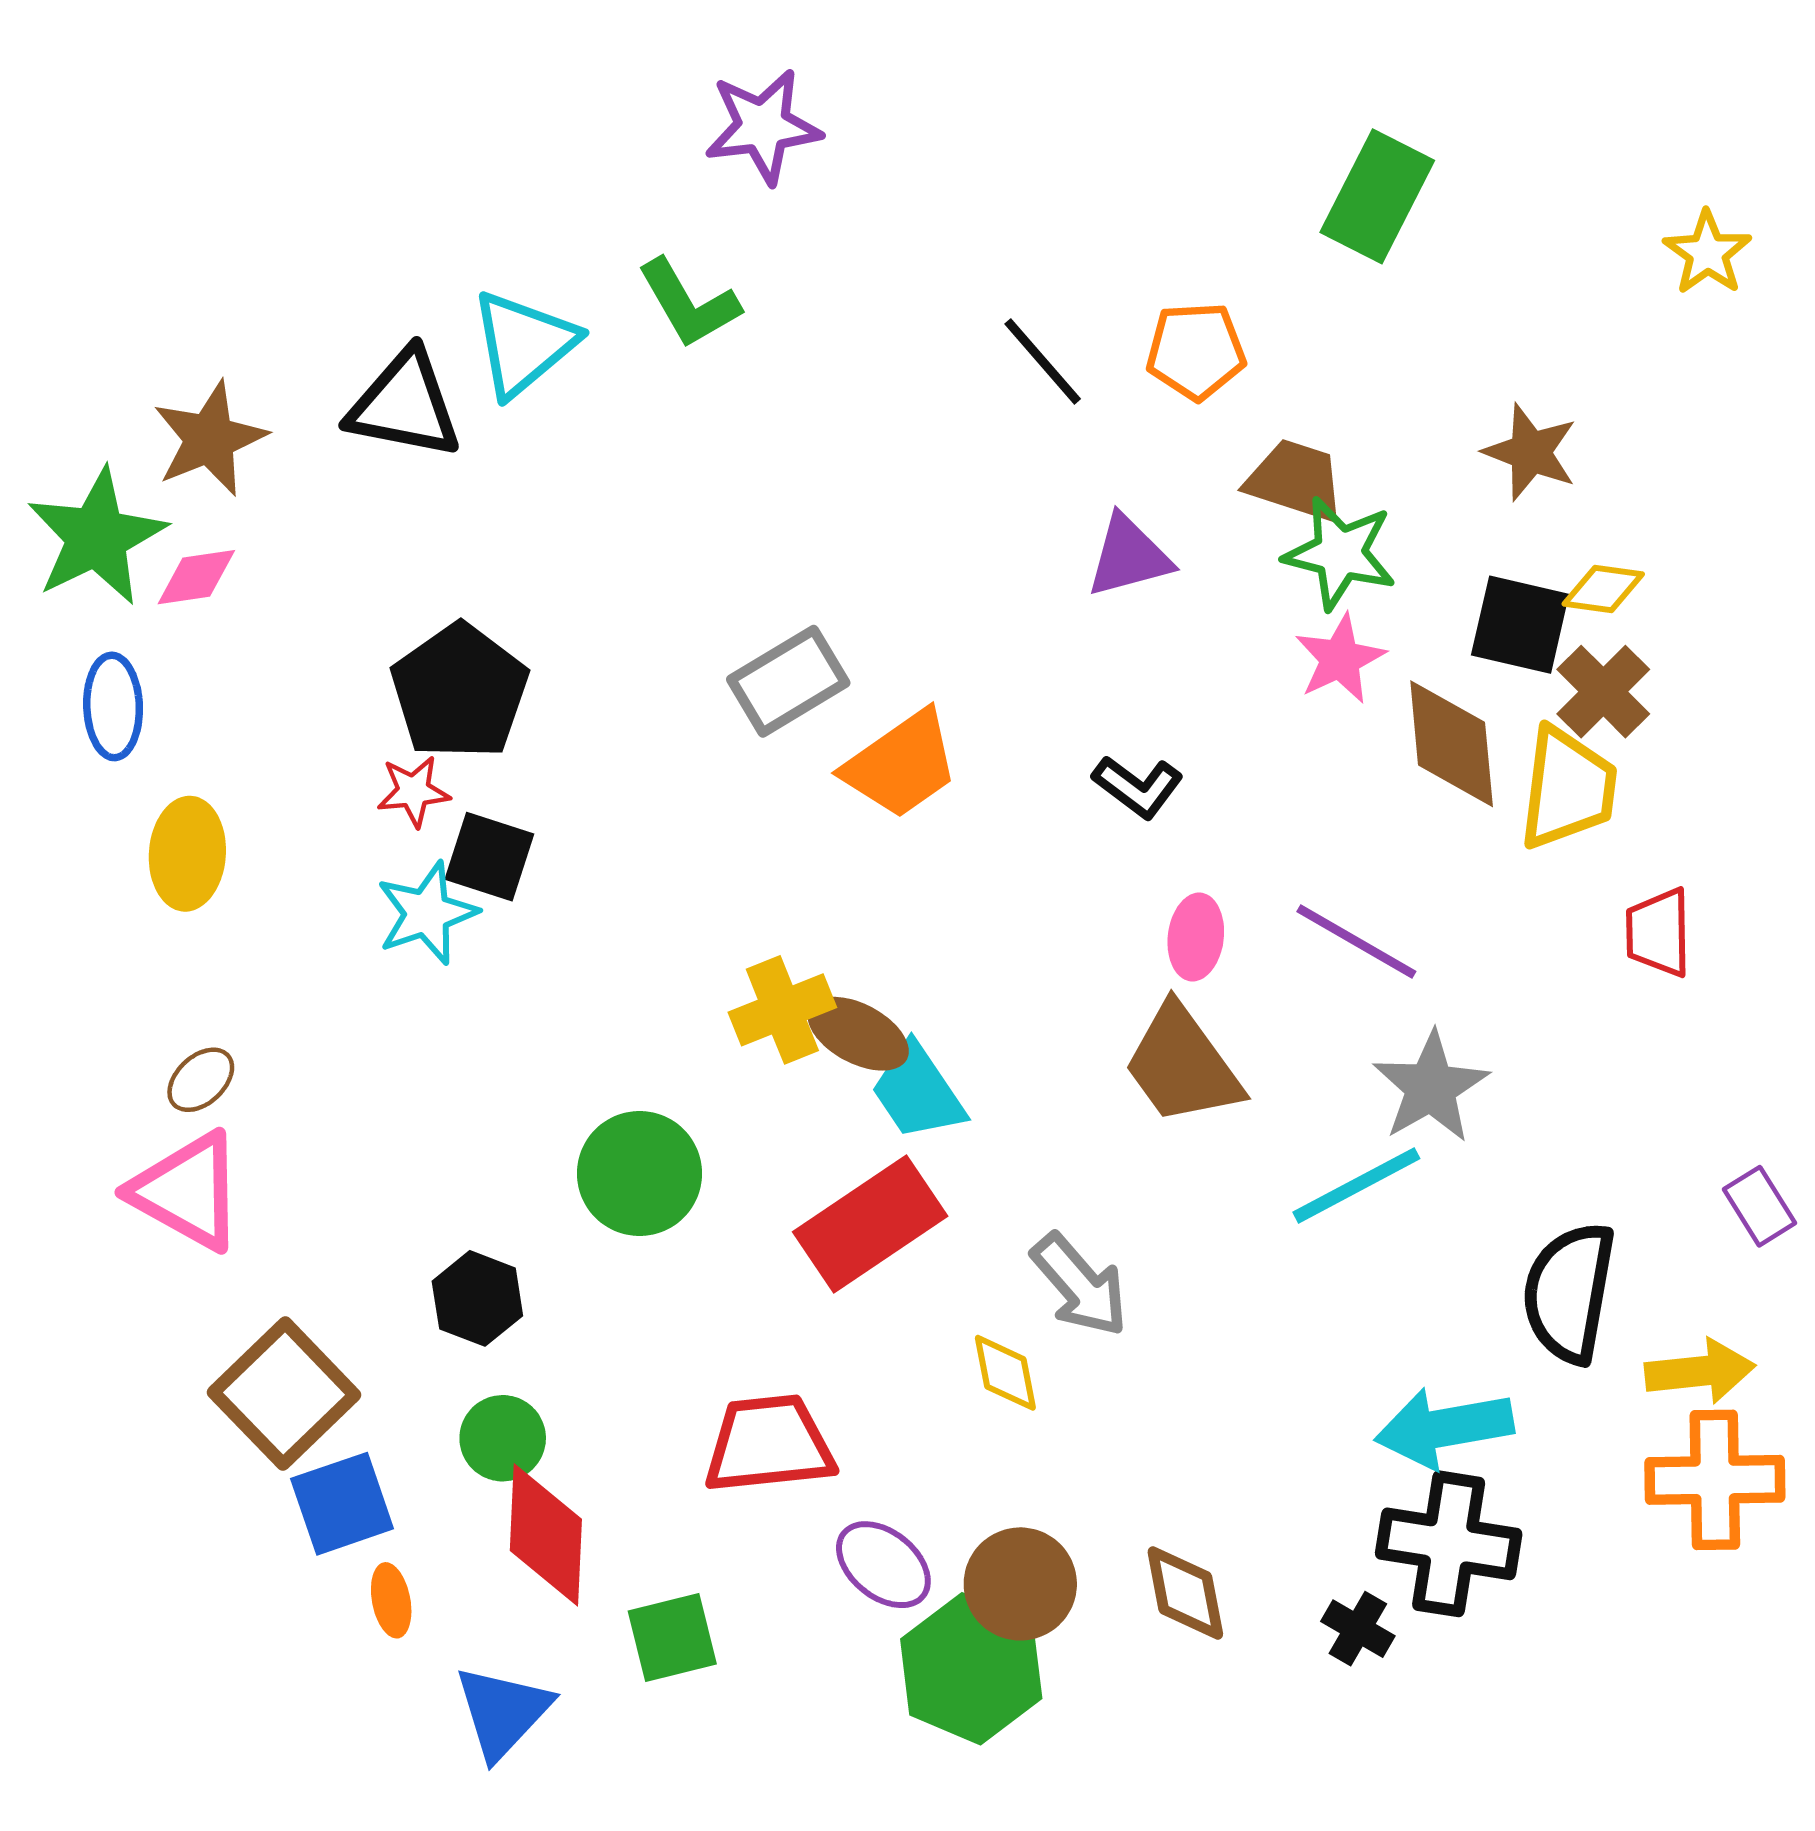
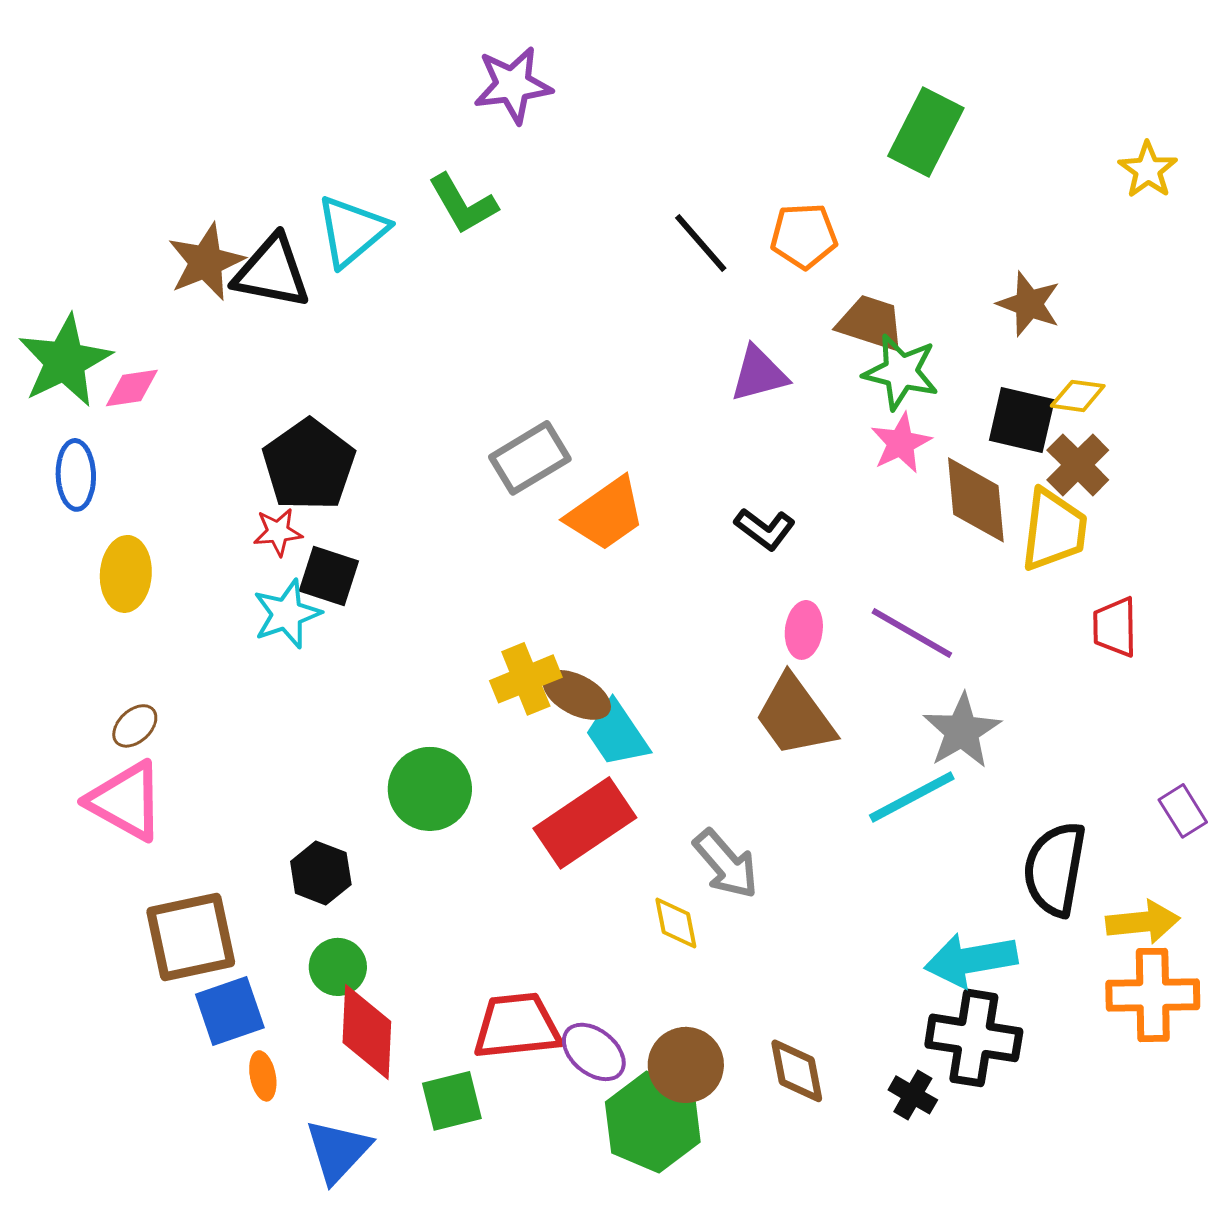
brown star: (210, 439) -> (206, 262), moved
brown square: (284, 1394) -> (191, 937), turned 32
red trapezoid: (769, 1444) -> (517, 1026), moved

